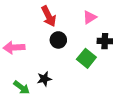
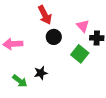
pink triangle: (90, 17) -> (83, 26), moved, turned -40

